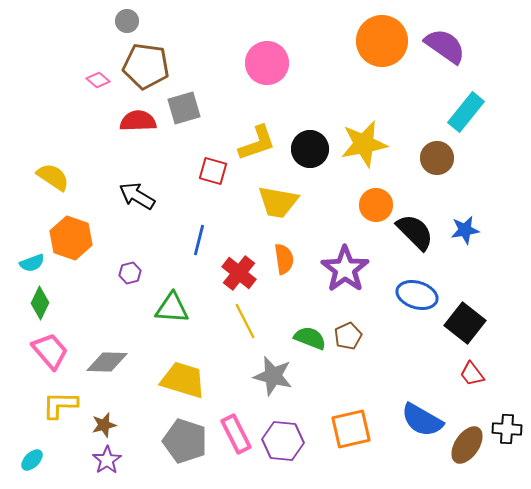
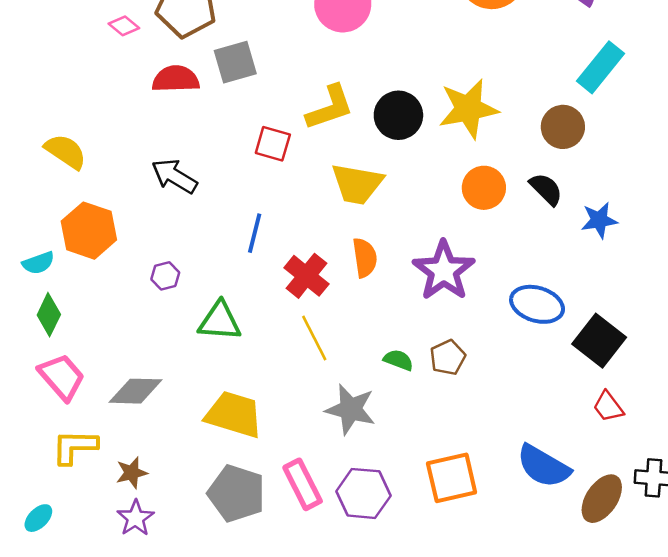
black semicircle: (415, 232) -> (546, 189), moved, size x0.7
green semicircle: (310, 338) -> (398, 360), size x0.7

